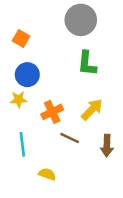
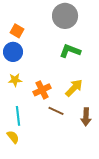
green L-shape: (87, 63) -> (70, 51), turned 105
blue circle: (27, 75) -> (13, 52), moved
yellow semicircle: (47, 174) -> (13, 137), moved, turned 32

